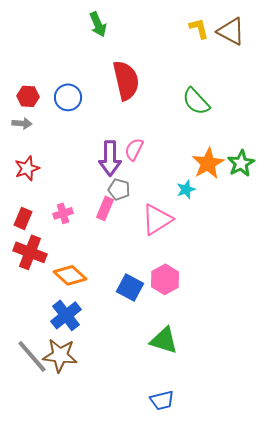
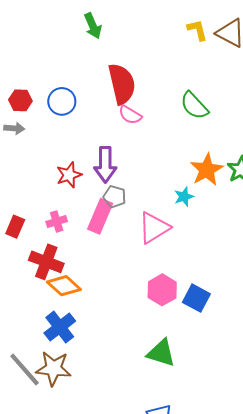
pink semicircle: (134, 149) -> (130, 115), moved, turned -85
red star: (27, 168) -> (69, 175), moved
pink rectangle: (105, 208) -> (100, 216), size x1.4
red cross: (30, 252) -> (46, 262), moved
blue square: (130, 287) -> (196, 298), moved

